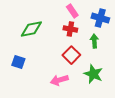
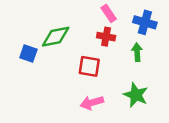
red square: (71, 55) -> (89, 66), moved, turned -36
blue square: (18, 62) -> (28, 53), moved

